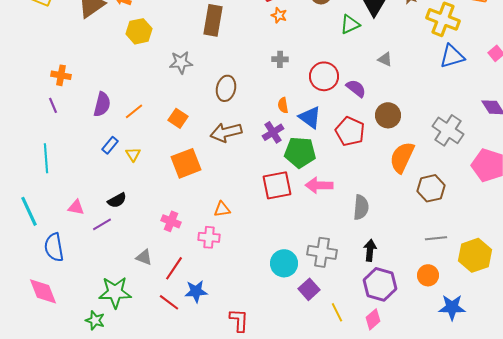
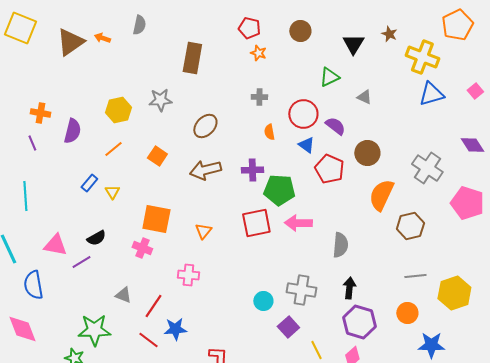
green triangle: (350, 24) -> (329, 77), moved
yellow hexagon: (139, 31) -> (118, 110), moved
brown ellipse: (226, 88) -> (205, 126), turned 30
purple semicircle: (102, 104) -> (72, 131), moved
orange semicircle: (283, 105) -> (269, 132), moved
blue triangle: (310, 117) -> (306, 145), moved, size x0.7
purple cross: (273, 132) -> (252, 170), turned 30
orange square: (186, 163) -> (156, 219), moved, turned 32
pink triangle: (76, 207) -> (55, 245), size x1.4
orange triangle: (222, 209) -> (203, 231), moved, turned -42
pink cross: (171, 221) -> (142, 248), moved
cyan circle: (284, 263) -> (263, 301), size x0.7

